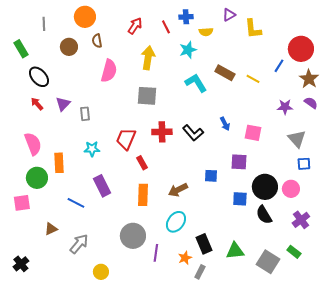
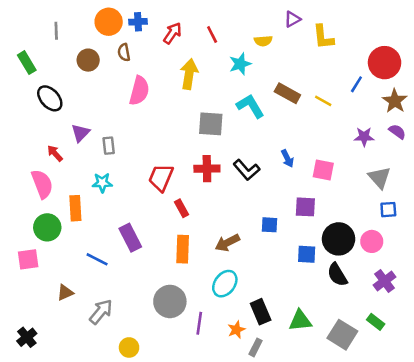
blue cross: (186, 17) -> (138, 22), moved
gray square: (147, 96) -> (211, 124), moved
red arrow: (37, 104) -> (55, 153), moved
cyan star: (92, 149) -> (102, 183), moved

